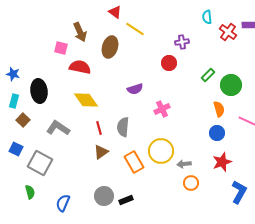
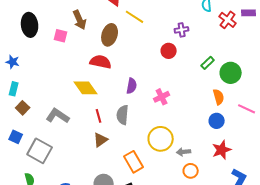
red semicircle: (80, 67) -> (101, 62), moved
purple semicircle: (135, 89) -> (132, 86), moved, turned -63
black ellipse: (39, 91) -> (30, 25), moved
orange rectangle: (134, 162) -> (134, 162), moved

